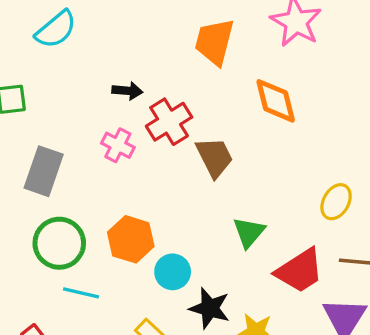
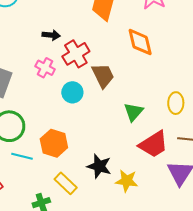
yellow ellipse: (336, 202) -> (176, 103), turned -30
green triangle: (249, 232) -> (133, 112), moved
orange hexagon: (131, 239) -> (54, 143), moved
cyan circle: (173, 272) -> (72, 92), moved

